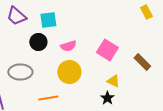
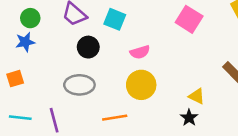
cyan square: (48, 20) -> (115, 19), turned 30
black circle: (38, 42) -> (88, 47), moved
pink square: (107, 50) -> (189, 19), moved

